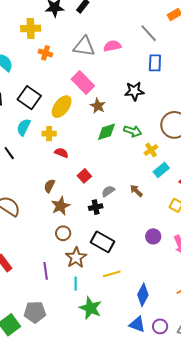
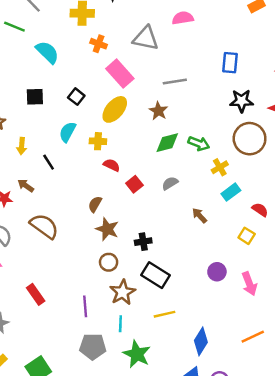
gray line: (149, 33) -> (175, 82), moved, turned -60
pink semicircle: (112, 46) -> (183, 18), moved
pink rectangle: (83, 82) -> (120, 74), moved
black star: (134, 91) -> (242, 101), moved
black square: (29, 98) -> (76, 97), size x0.6
red square: (84, 176) -> (134, 184), moved
gray semicircle: (108, 191) -> (170, 183), moved
brown star: (61, 206) -> (107, 229), turned -30
black cross: (96, 207) -> (143, 242), moved
gray pentagon: (35, 312) -> (93, 347), moved

